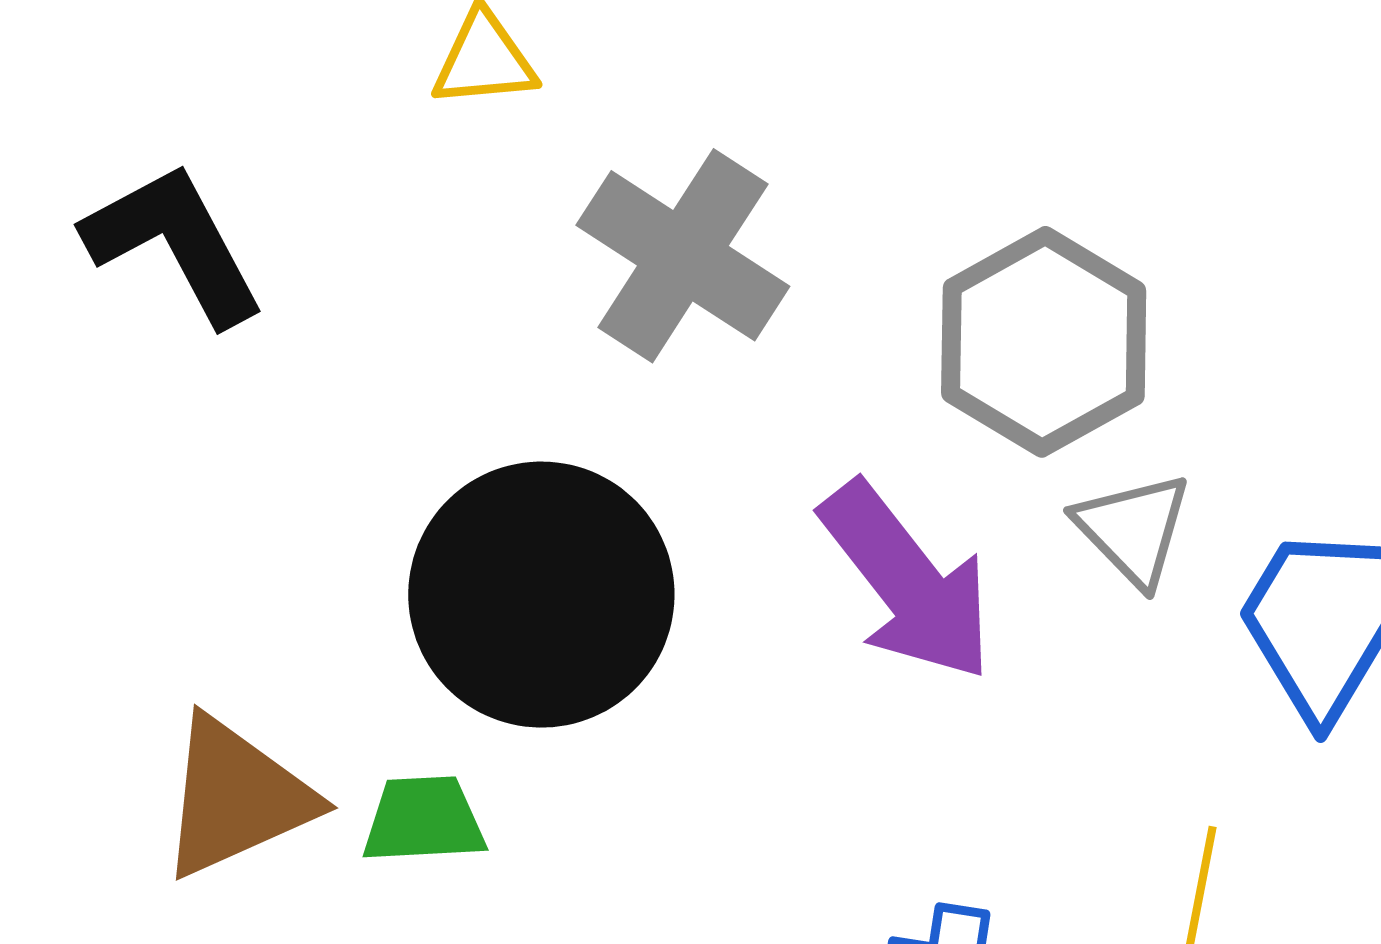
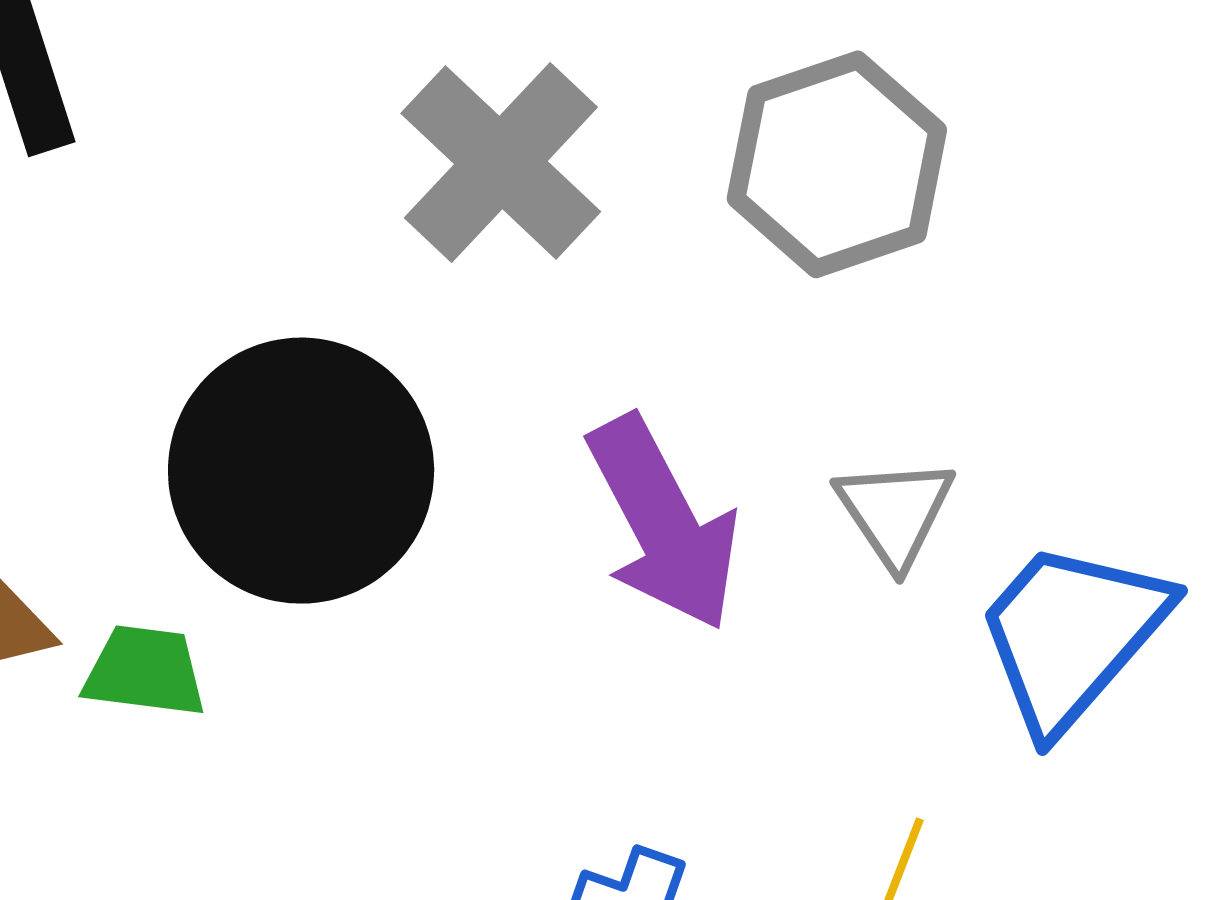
gray hexagon: (1044, 342) -> (837, 164), moved

